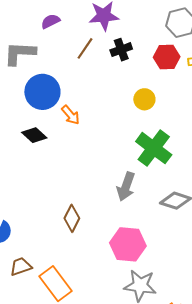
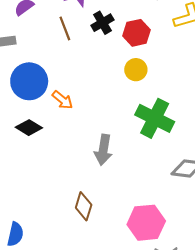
brown line: (85, 48) -> (65, 28), turned -45
red hexagon: (167, 57) -> (136, 33), moved
gray arrow: (126, 187) -> (103, 150), moved

